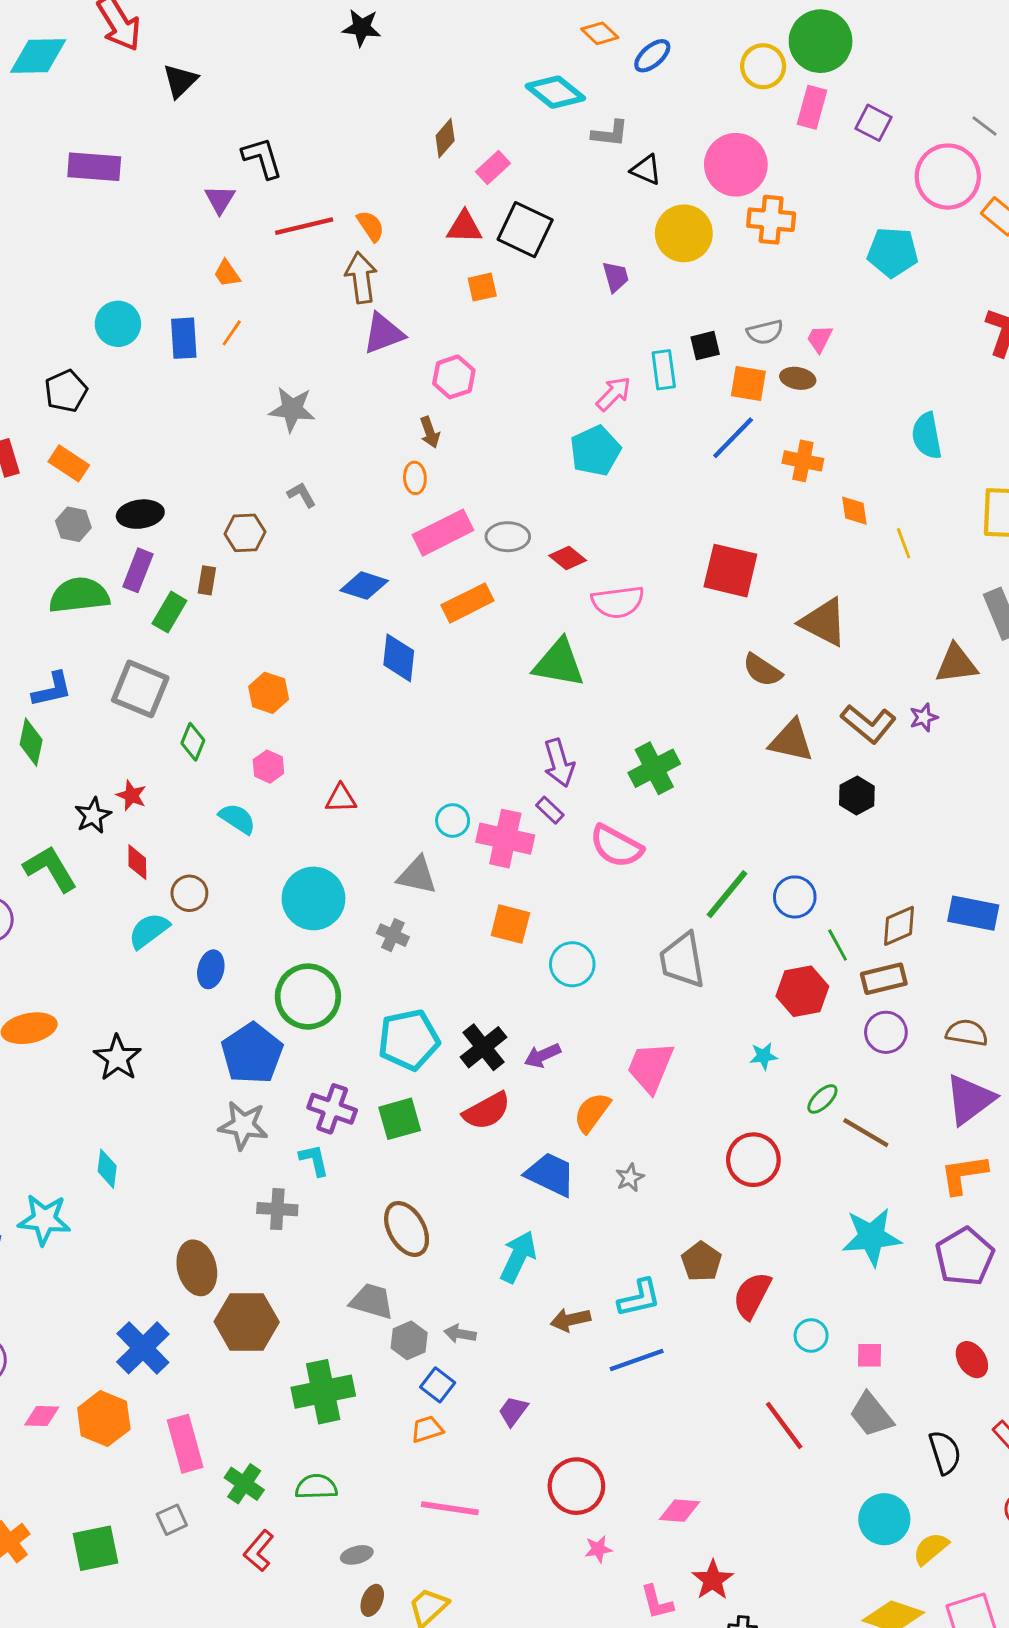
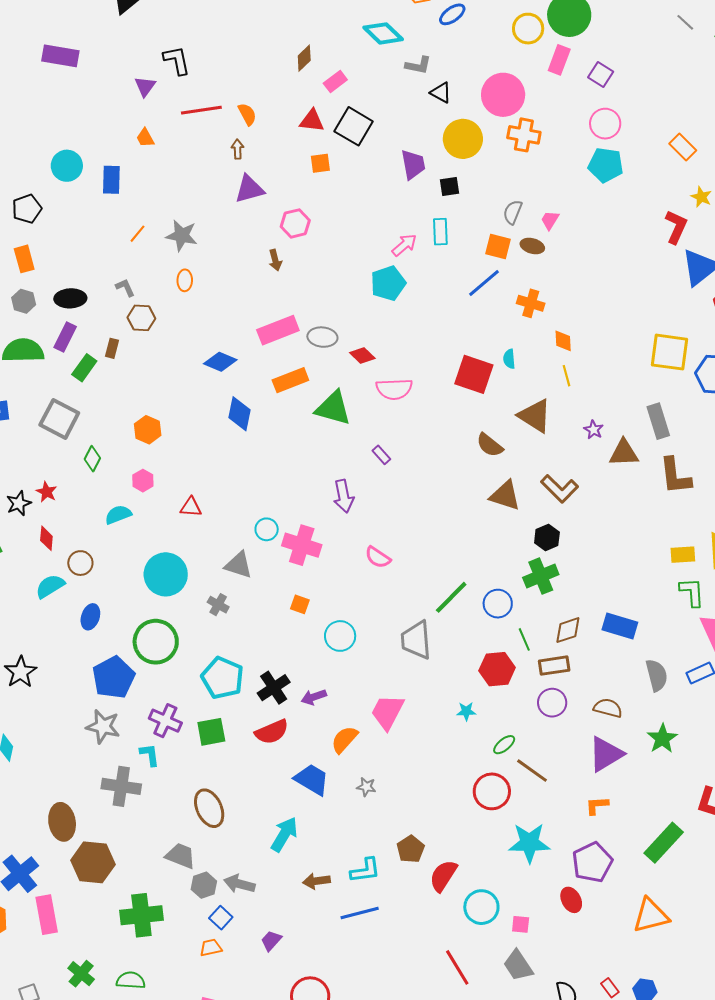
gray line: (985, 126) -> (685, 22), moved
pink circle: (948, 177) -> (605, 124), moved, size x0.7
purple trapezoid: (616, 277) -> (413, 165), size x1.4
brown arrow: (361, 278) -> (238, 149), size x0.6
gray semicircle: (765, 332) -> (513, 212), turned 120
orange line: (232, 333) -> (137, 234), moved
black square: (705, 346) -> (449, 187), moved
cyan semicircle: (927, 436) -> (509, 359), moved, size x0.6
orange rectangle: (69, 463) -> (24, 259), turned 36
orange ellipse: (415, 478) -> (185, 280), moved
gray L-shape: (302, 495) -> (125, 288), moved
yellow line: (904, 543) -> (566, 376), moved
green triangle: (559, 663) -> (333, 408), moved
purple star: (924, 717) -> (594, 430), moved, turned -30
green cross: (654, 768) -> (541, 576), moved
purple rectangle: (550, 810) -> (381, 455), moved
cyan semicircle: (237, 819) -> (118, 515), turned -60
pink semicircle: (616, 846) -> (378, 557), size x0.7
orange square: (510, 924) -> (300, 604), size x0.7
cyan pentagon: (409, 1040) -> (222, 678), turned 30
red circle: (753, 1160) -> (492, 791), moved
orange L-shape: (964, 1174) -> (597, 805), size x0.7
gray star: (630, 1178) -> (366, 787), turned 30
gray cross: (277, 1209) -> (121, 786), size x1.4
gray arrow: (460, 1334) -> (239, 884), size x1.4
cyan circle: (811, 1336) -> (481, 907), size x1.5
red ellipse: (972, 1360) -> (571, 900), moved
pink rectangle: (185, 1444) -> (47, 915), moved

